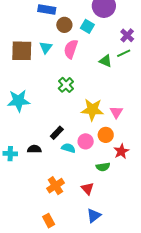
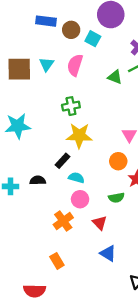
brown circle: (64, 25) -> (71, 30), moved
green cross: (66, 85) -> (71, 106), turned 35
yellow star: (92, 110) -> (79, 136), moved
pink circle: (86, 141) -> (80, 199), moved
blue triangle: (94, 216) -> (108, 253), turned -49

